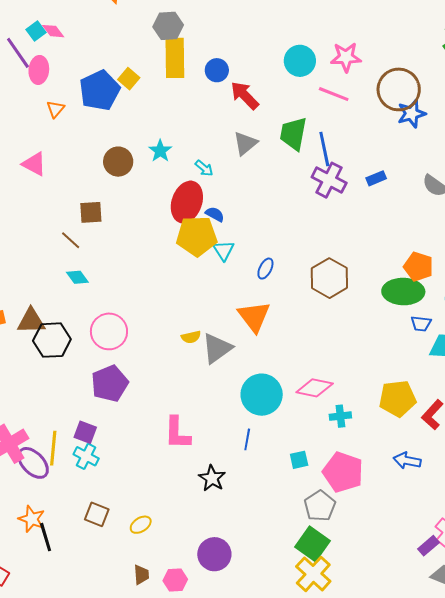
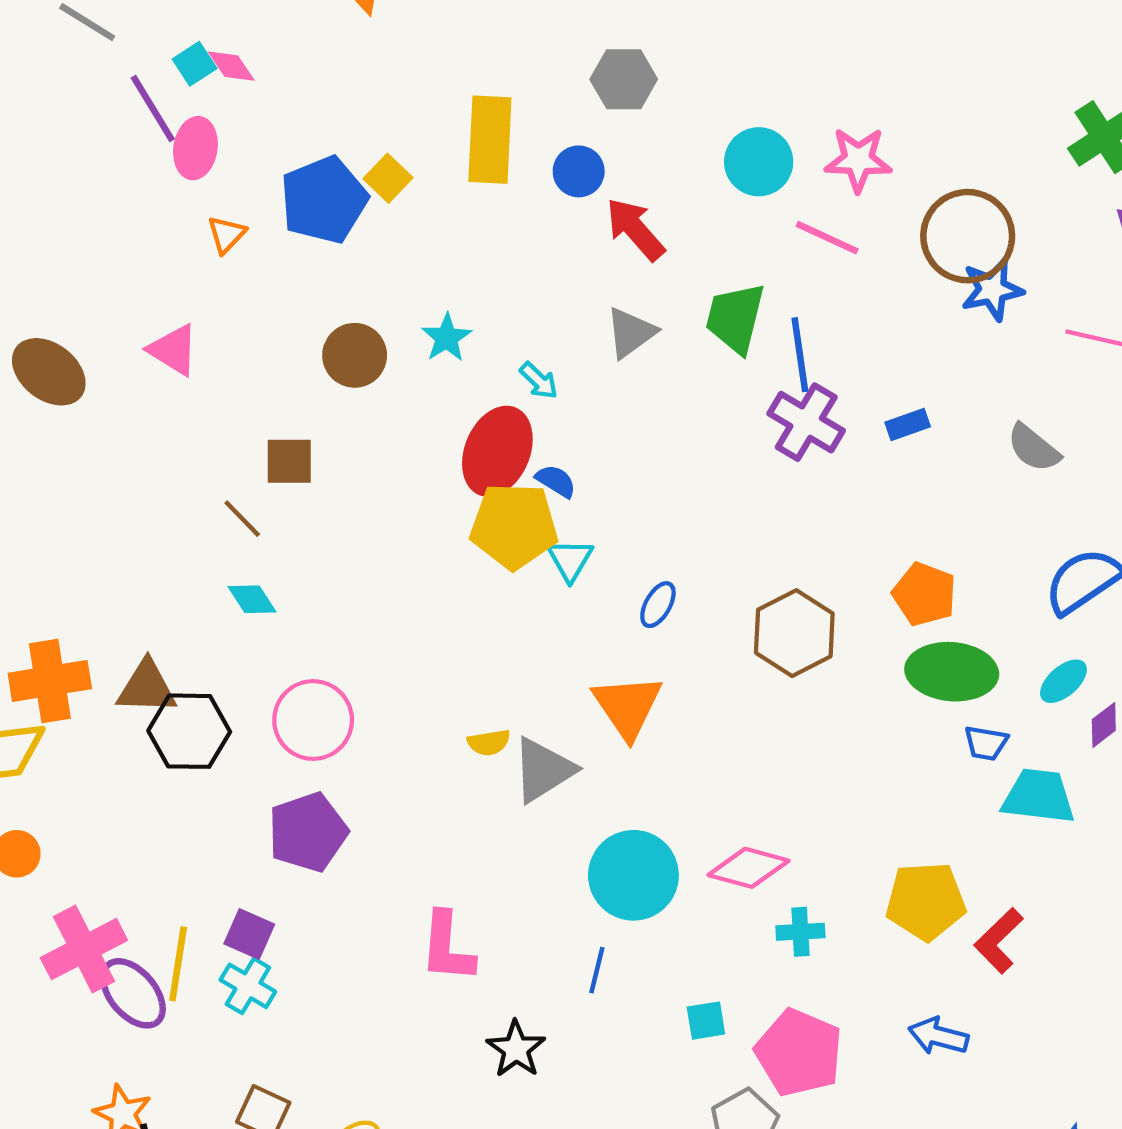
gray hexagon: (168, 26) -> (624, 79), moved
orange pentagon: (418, 267) -> (924, 594), moved

